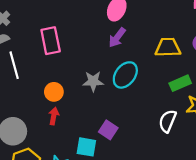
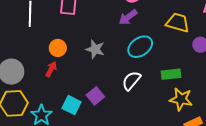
yellow trapezoid: (168, 47) -> (178, 23), moved
cyan ellipse: (125, 75) -> (140, 47), moved
white semicircle: (168, 121) -> (131, 81), moved

